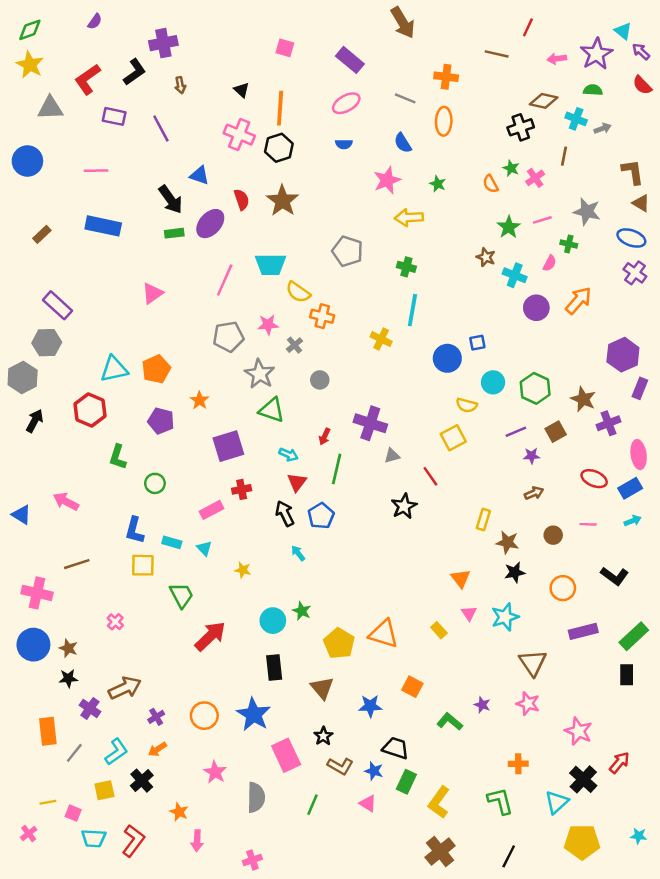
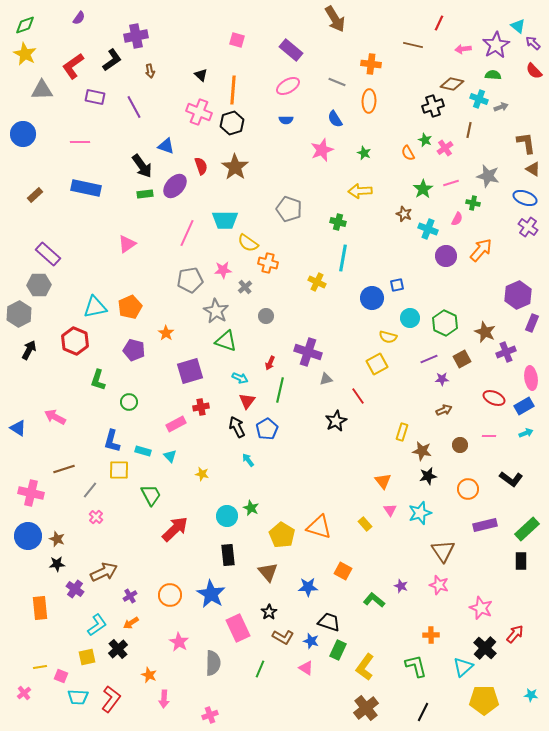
yellow arrow: (409, 218) -> (360, 191), moved
gray line: (74, 753) -> (90, 490), moved

